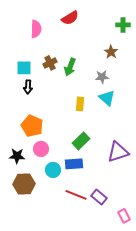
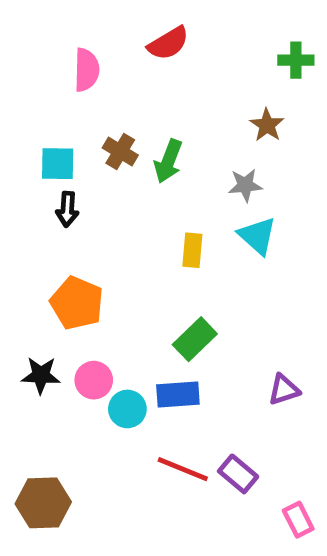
brown cross: (50, 63) -> (120, 152), turned -32
pink circle: (41, 149) -> (94, 380), moved
purple triangle: (118, 152) -> (284, 390), moved, size x0.6
brown hexagon: (24, 184) -> (43, 503), moved

